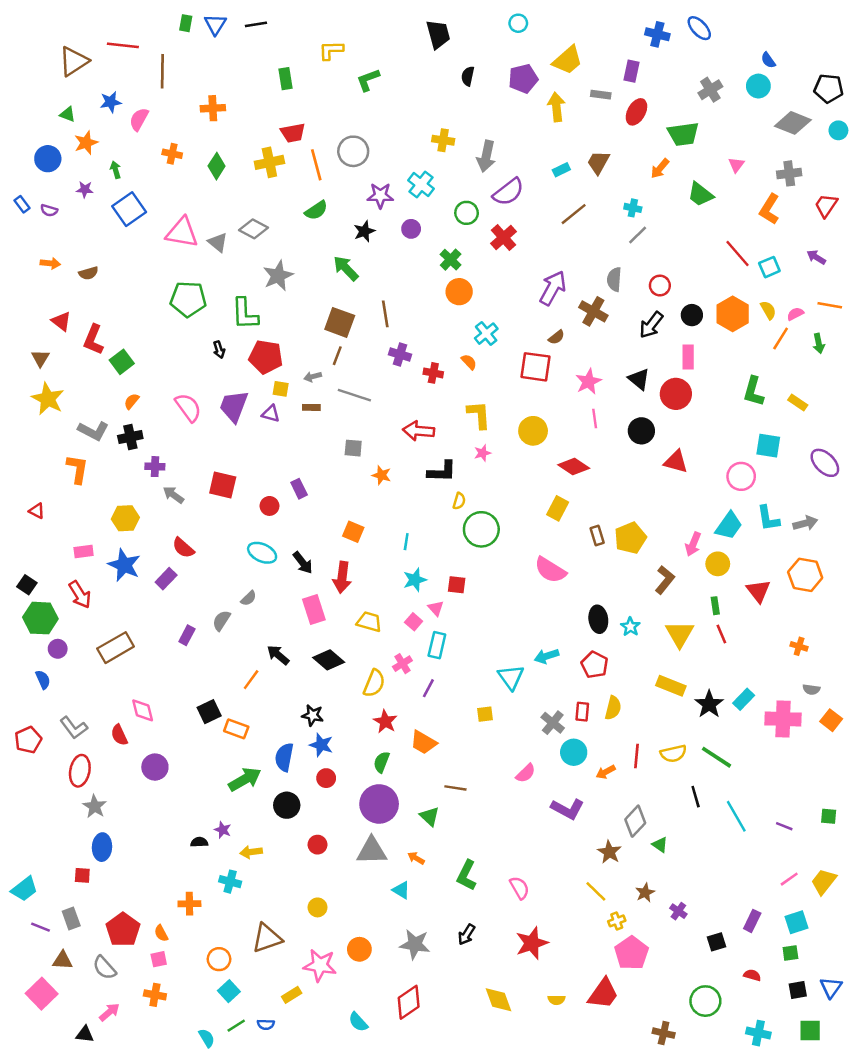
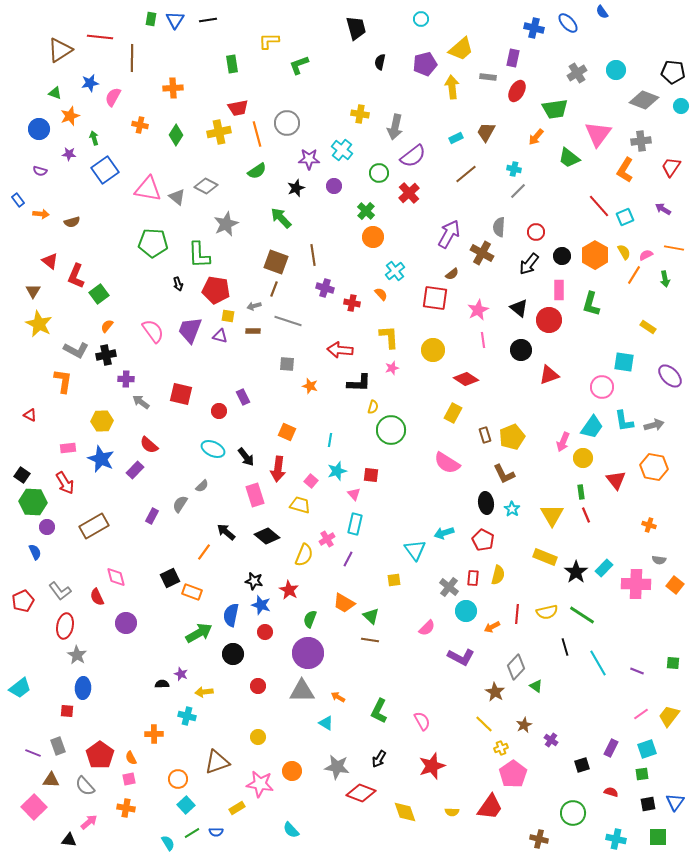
blue semicircle: (768, 60) -> (602, 12), moved
pink triangle: (736, 165) -> (598, 134), size x2.0
blue rectangle: (22, 204) -> (18, 200), moved
green L-shape: (753, 391) -> (591, 304), moved
red triangle: (676, 462) -> (549, 375), turned -35
brown L-shape: (665, 580) -> (504, 474), moved, turned 115
pink square: (414, 622) -> (311, 481), moved
red star: (385, 721) -> (289, 590), moved
green triangle: (430, 816) -> (371, 616), moved
cyan trapezoid: (24, 889) -> (20, 688), moved
red diamond: (409, 1002) -> (361, 793), moved, turned 56

